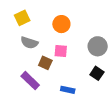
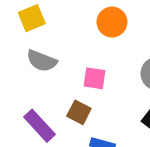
orange circle: (61, 24) -> (112, 22), moved
brown square: (45, 63) -> (79, 112), moved

